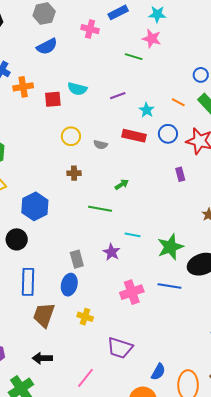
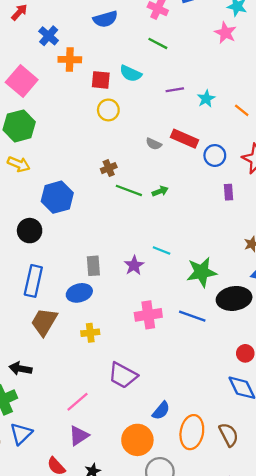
green line: (134, 57) -> (158, 43), moved
cyan star: (147, 110) -> (206, 99), moved
blue circle: (168, 134) -> (215, 155), moved
yellow circle: (71, 136) -> (108, 110), moved
gray semicircle: (100, 145) -> (154, 144), moved
brown cross: (74, 173) -> (109, 168), turned -32
green line: (100, 209) -> (129, 190), moved
blue ellipse: (69, 285) -> (79, 293), turned 50
yellow cross: (85, 317) -> (90, 333), turned -35
black arrow: (42, 358) -> (20, 369), moved

